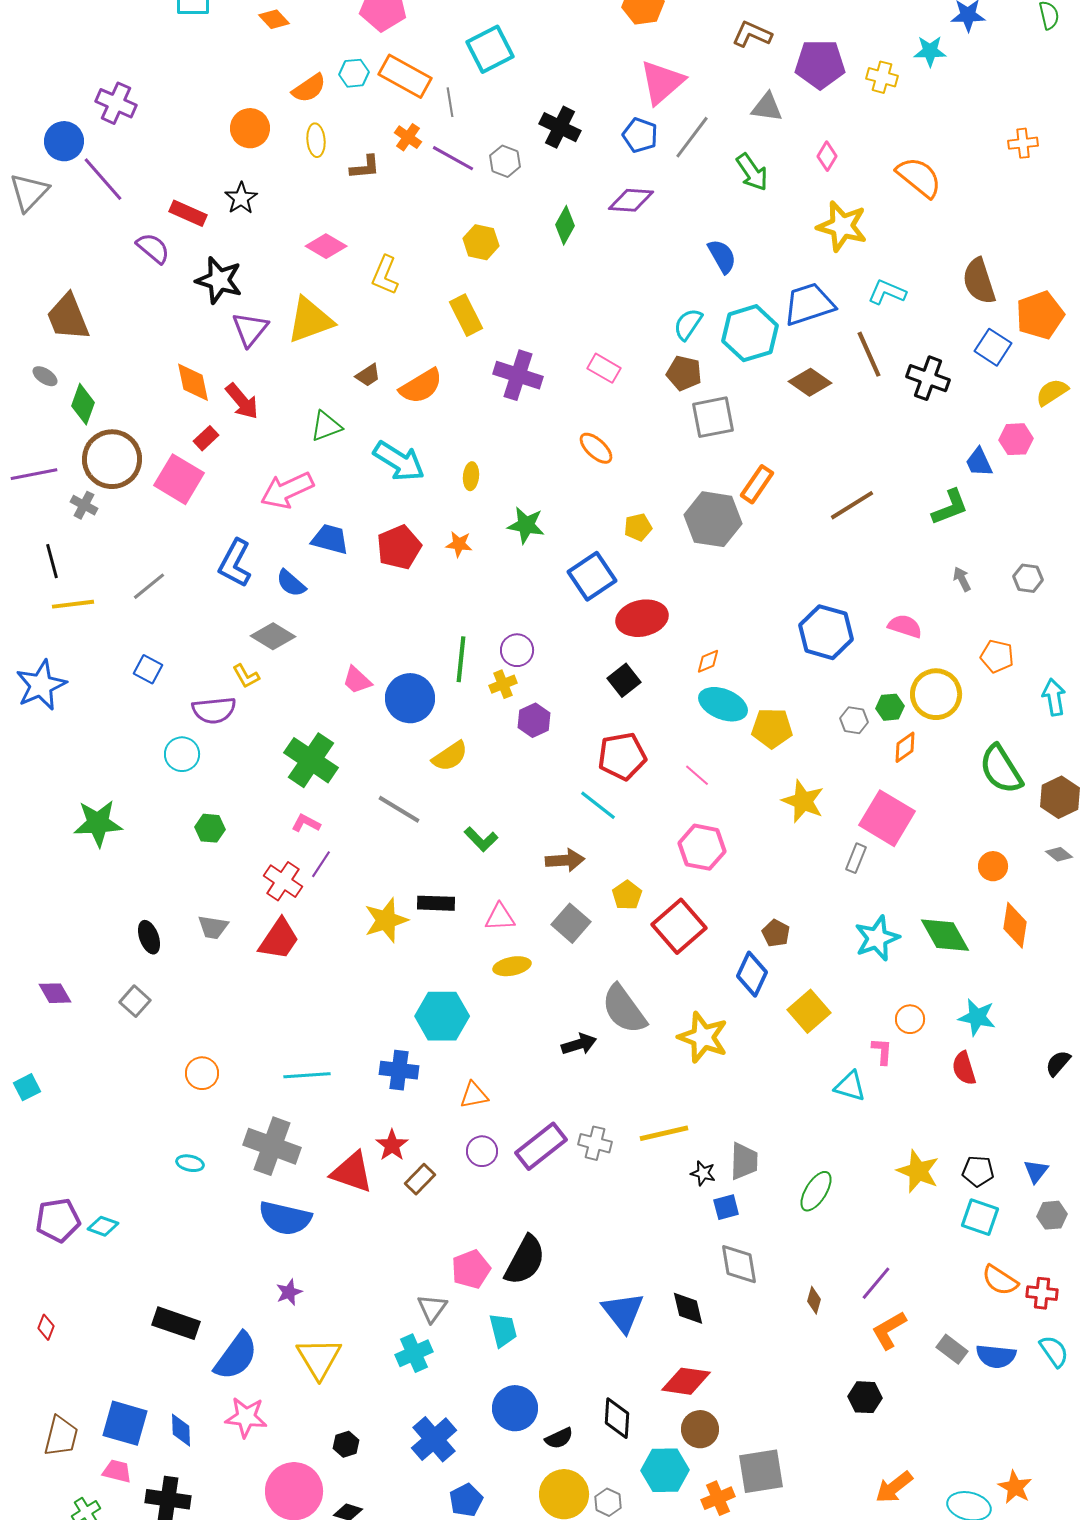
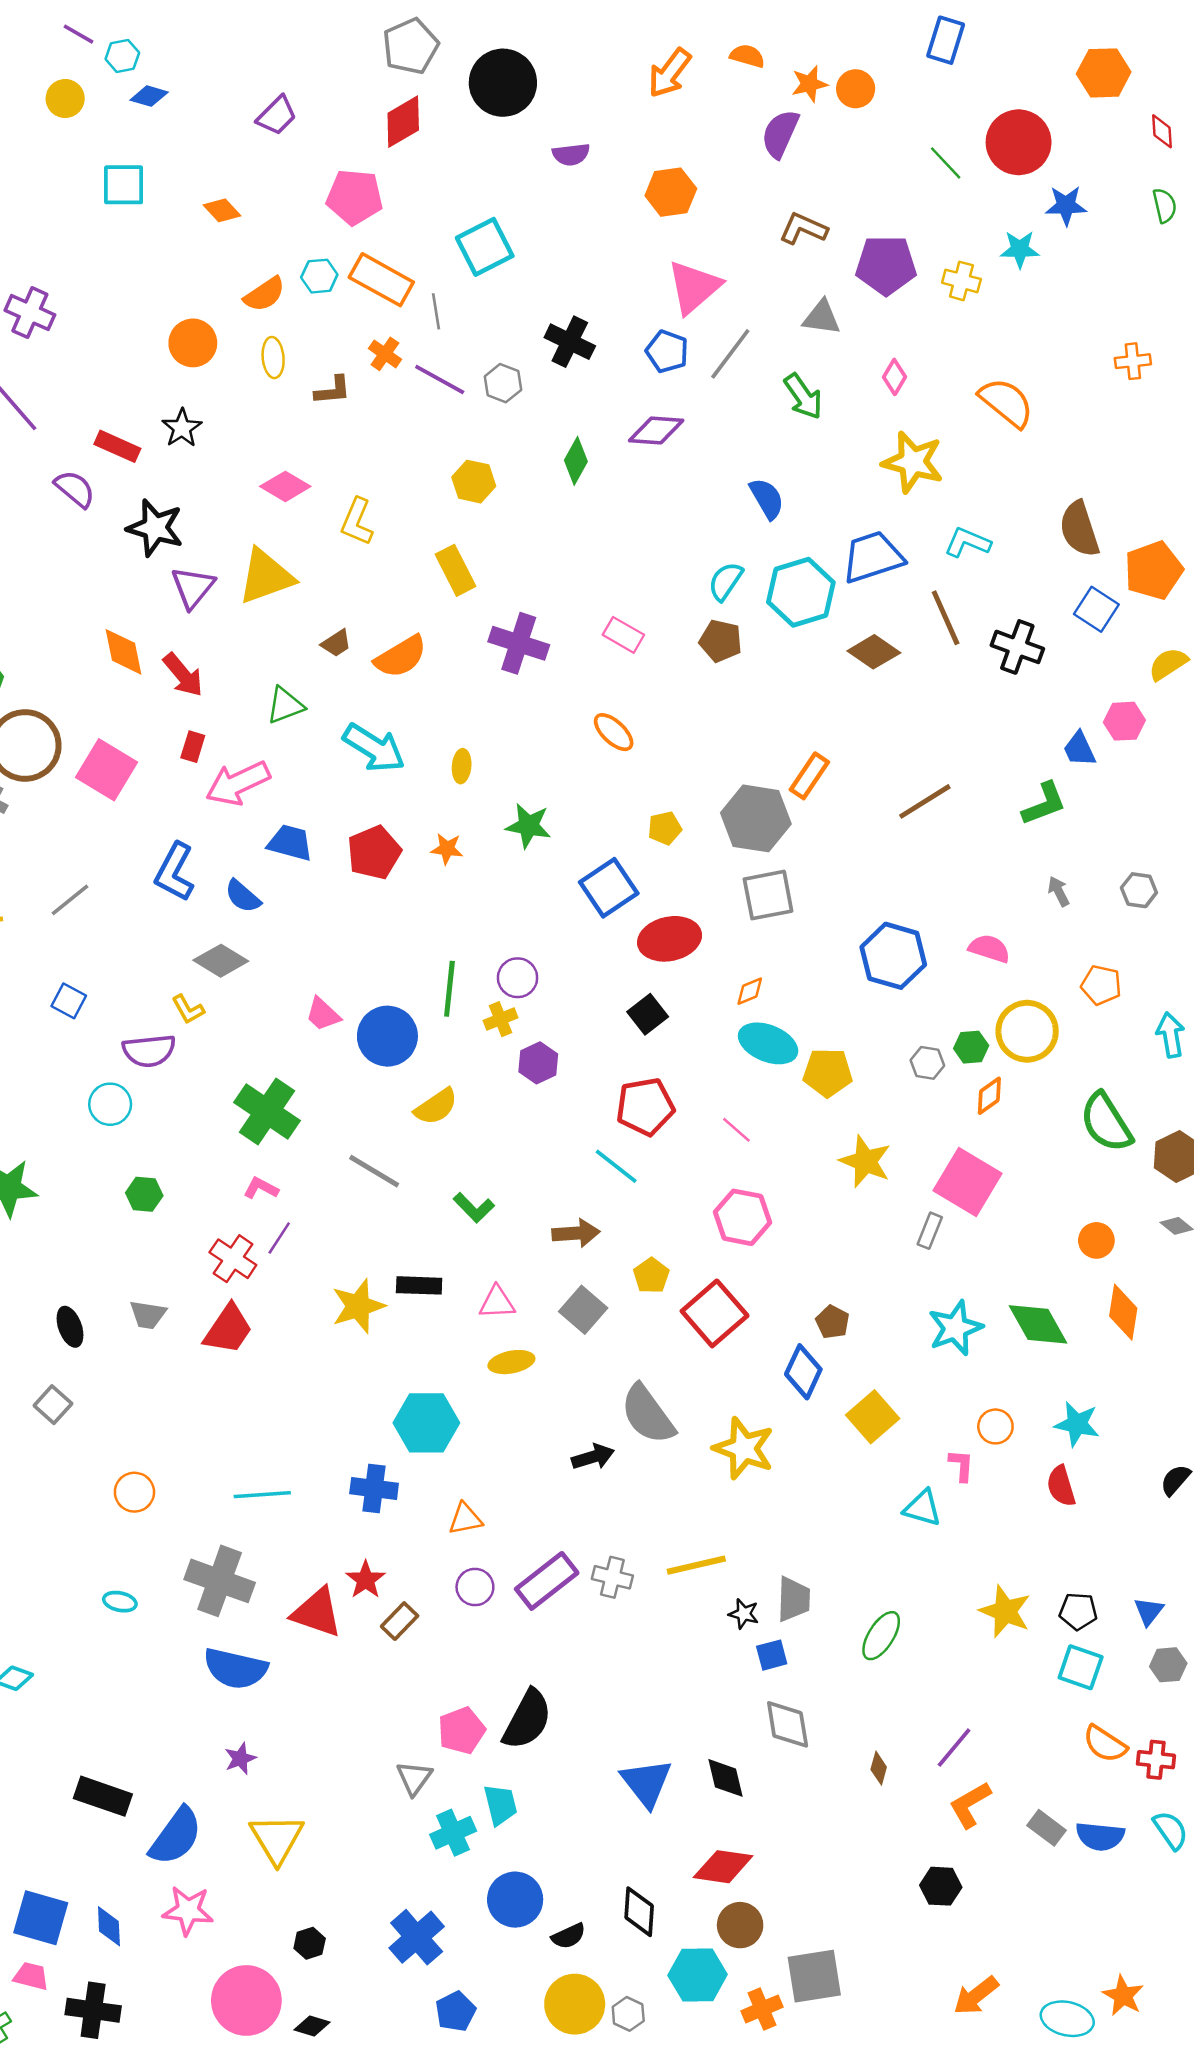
gray square: (713, 417) -> (768, 895), moved
red rectangle: (206, 438) -> (193, 747), moved, turned -30
cyan cross: (414, 1353) -> (453, 1833), moved

